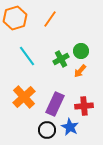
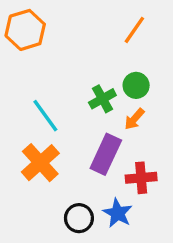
orange line: (50, 19) -> (134, 30), moved
cyan line: (27, 56) -> (45, 116), moved
purple rectangle: (55, 104) -> (106, 154), moved

